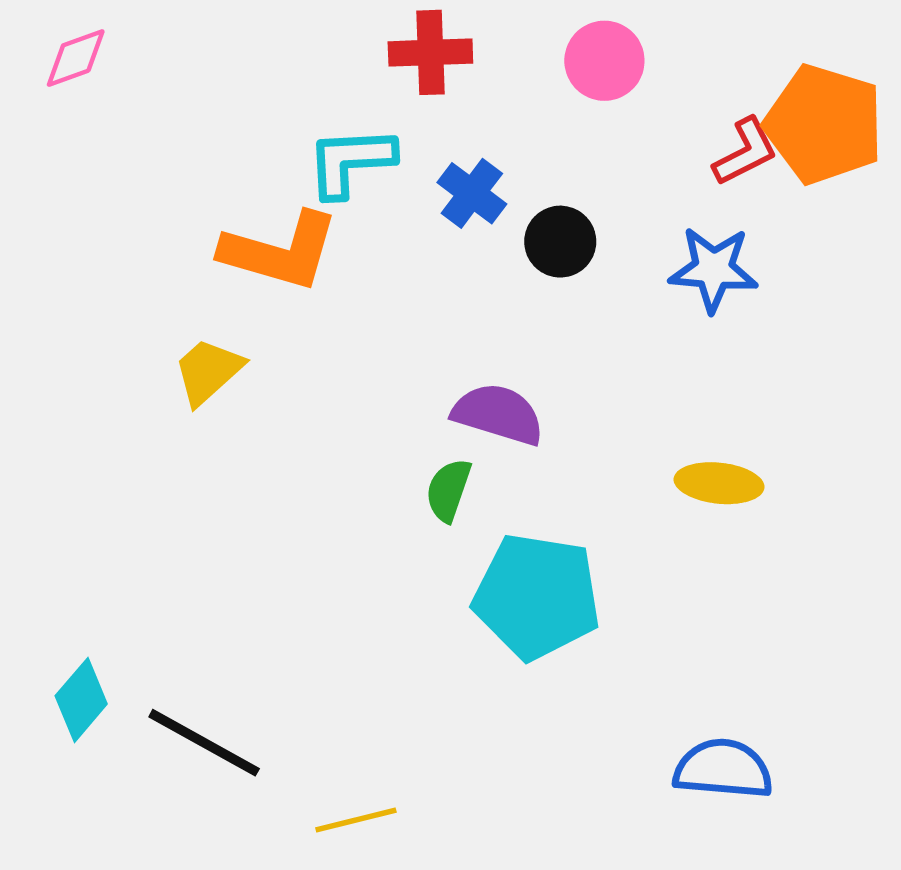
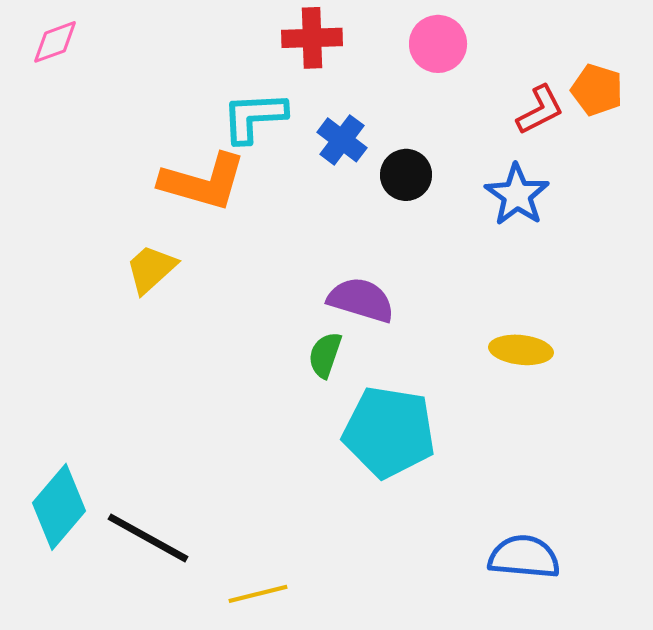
orange pentagon: (824, 124) -> (597, 90), size x0.6
blue star: (713, 269) -> (517, 195), turned 30
cyan diamond: (81, 700) -> (59, 507), size x1.4

